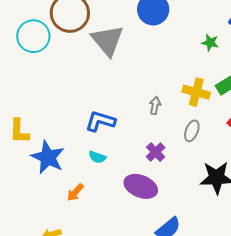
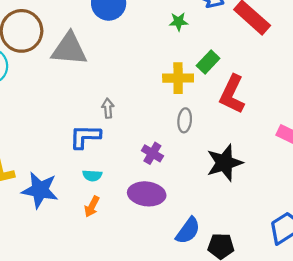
gray triangle: (107, 40) -> (69, 49), turned -30
gray arrow: (155, 106) -> (108, 108), moved
orange arrow: (75, 192) -> (92, 207), moved

